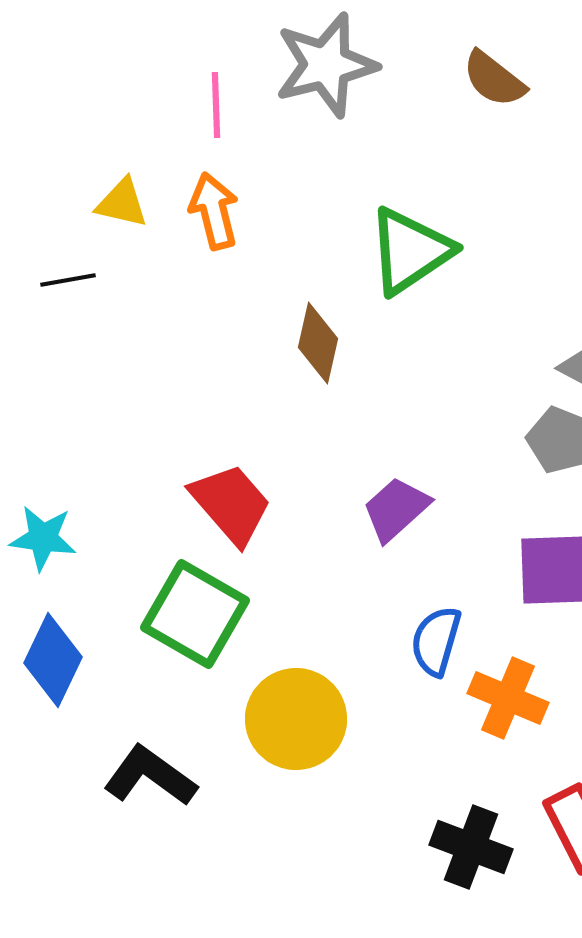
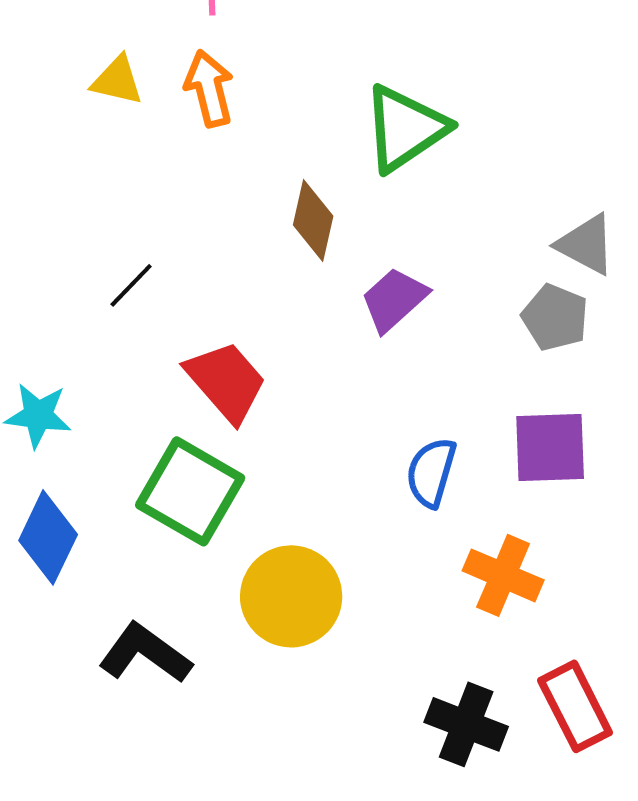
black line: (68, 280) -> (131, 285), moved, turned -36
purple trapezoid: (396, 509) -> (394, 299), moved
blue semicircle: (436, 641) -> (431, 472), moved

